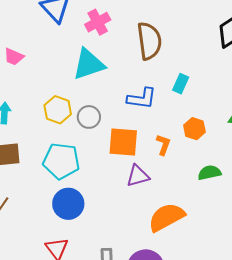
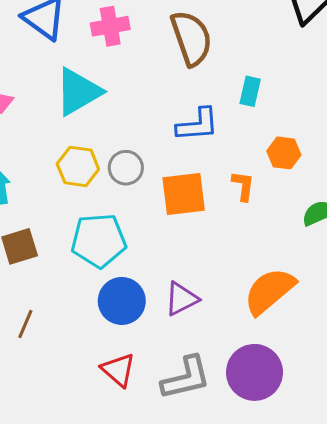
pink cross: (98, 22) -> (110, 26), turned 30
cyan triangle: (89, 64) -> (78, 92), moved
purple triangle: (138, 176) -> (181, 299), moved

